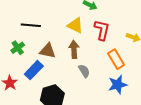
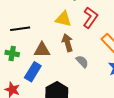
red L-shape: (102, 30) -> (90, 18), turned 35
green cross: (18, 48) -> (12, 53), turned -32

